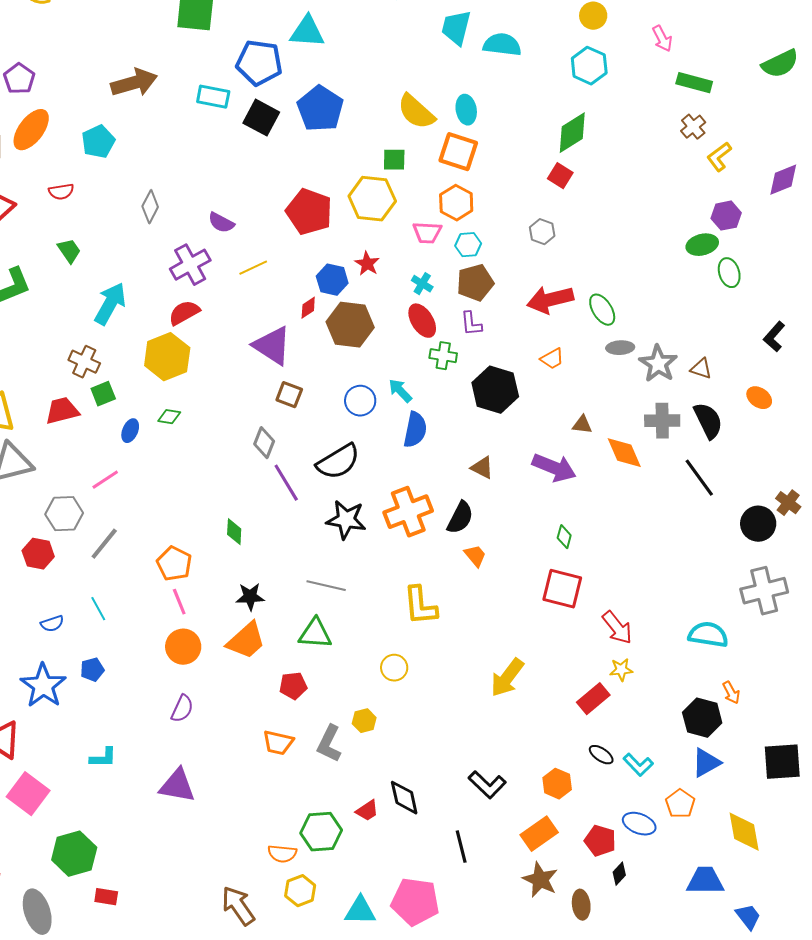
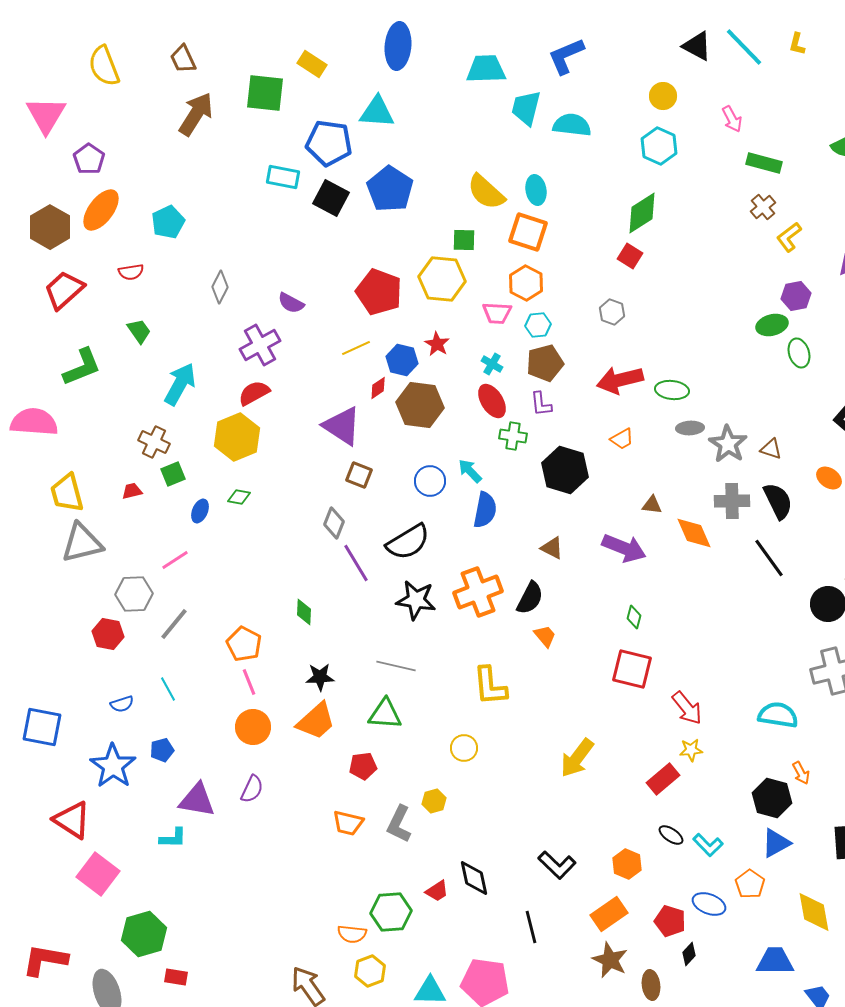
brown arrow: (134, 83) -> (196, 114), moved, turned -42
yellow line: (253, 268) -> (356, 348), moved
green ellipse: (602, 310) -> (672, 390), turned -52
red trapezoid: (62, 411) -> (132, 491), size x0.6
purple triangle: (177, 786) -> (197, 800), moved

